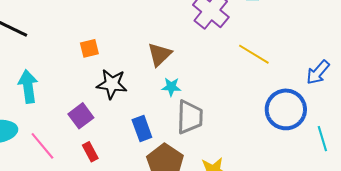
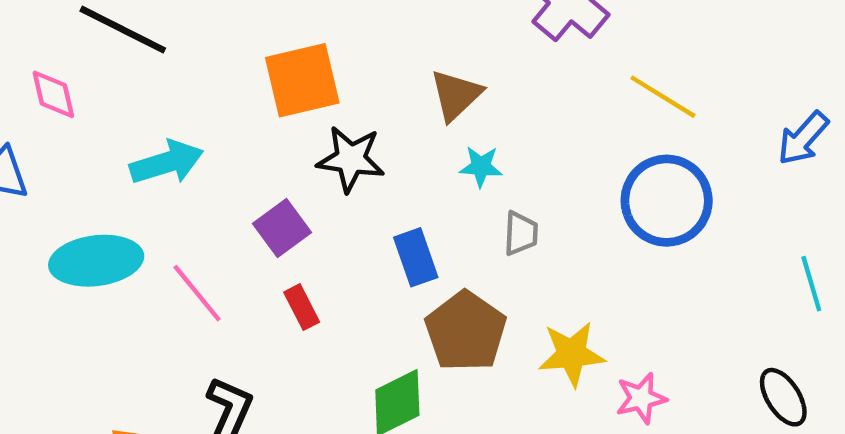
orange square: (89, 48) -> (302, 80), size x1.8
cyan arrow: (28, 86) -> (167, 162), turned 80
blue circle: (286, 109) -> (667, 201), moved
gray trapezoid: (190, 117) -> (521, 233), size x0.6

